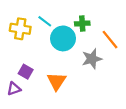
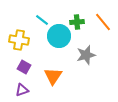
yellow cross: (20, 29) -> (19, 40), moved
orange line: (110, 40) -> (103, 22), moved
purple triangle: (14, 89) -> (22, 90), moved

